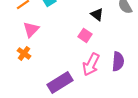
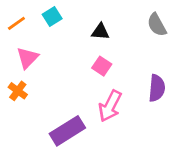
black triangle: (97, 14) -> (100, 32), moved, turned -32
purple semicircle: (118, 61) -> (157, 88), moved

